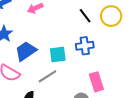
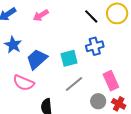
gray line: (47, 76) -> (74, 84), moved

